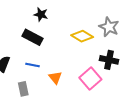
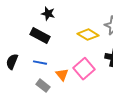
pink square: (90, 79) -> (84, 69), moved
gray rectangle: (23, 89) -> (43, 86), moved, turned -40

